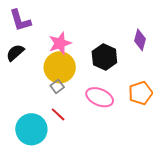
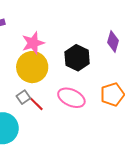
gray square: (57, 86) -> (23, 97), moved
red line: (58, 114) -> (36, 104), moved

